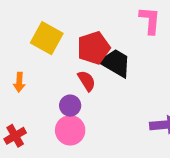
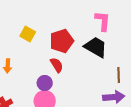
yellow square: (47, 38) -> (28, 34), size x0.7
black trapezoid: (115, 63) -> (96, 47), moved

